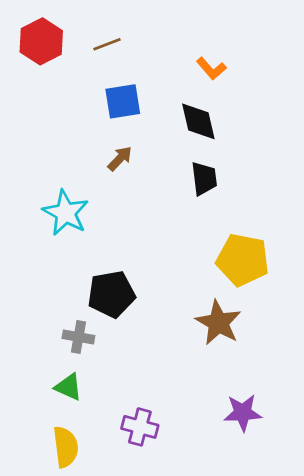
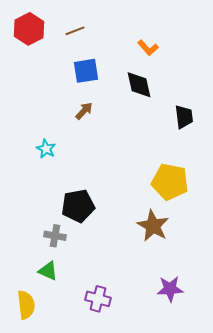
black trapezoid: (204, 178) -> (184, 117), moved
cyan star: (66, 213) -> (46, 149), size x0.6
yellow semicircle: (66, 447) -> (26, 305), moved

